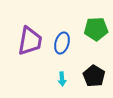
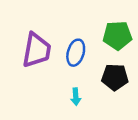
black pentagon: (94, 76) -> (115, 77), moved, turned -30

